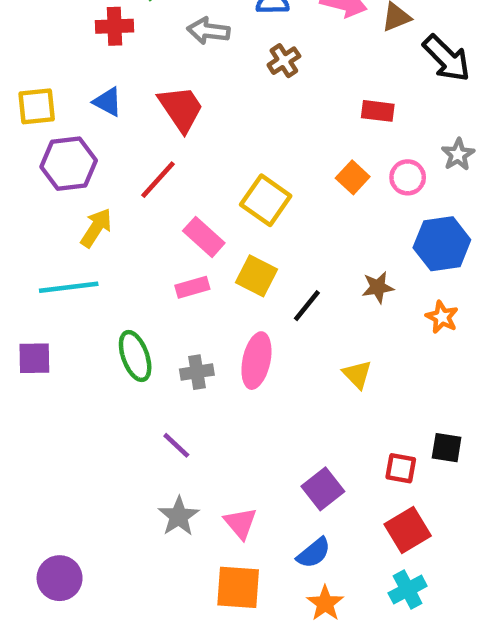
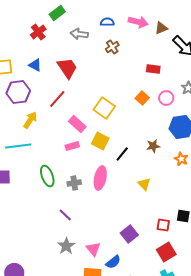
red cross: (114, 26) -> (38, 32), turned -35
blue semicircle: (314, 553) -> (113, 262), moved

